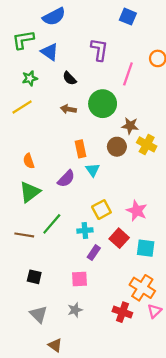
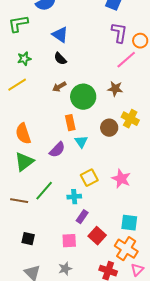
purple L-shape: (99, 50) -> (119, 33), moved
blue triangle: (50, 52) -> (60, 35), moved
pink line: (128, 74) -> (126, 60), moved, turned 30
green circle: (103, 104) -> (83, 97), moved
brown arrow: (68, 109) -> (59, 87), turned -40
brown star: (130, 126) -> (115, 89), moved
brown circle: (117, 147) -> (109, 128), moved
orange semicircle: (29, 161) -> (23, 134), size x1.5
red square: (119, 238) -> (97, 236), moved
cyan square: (146, 248) -> (129, 223), moved

